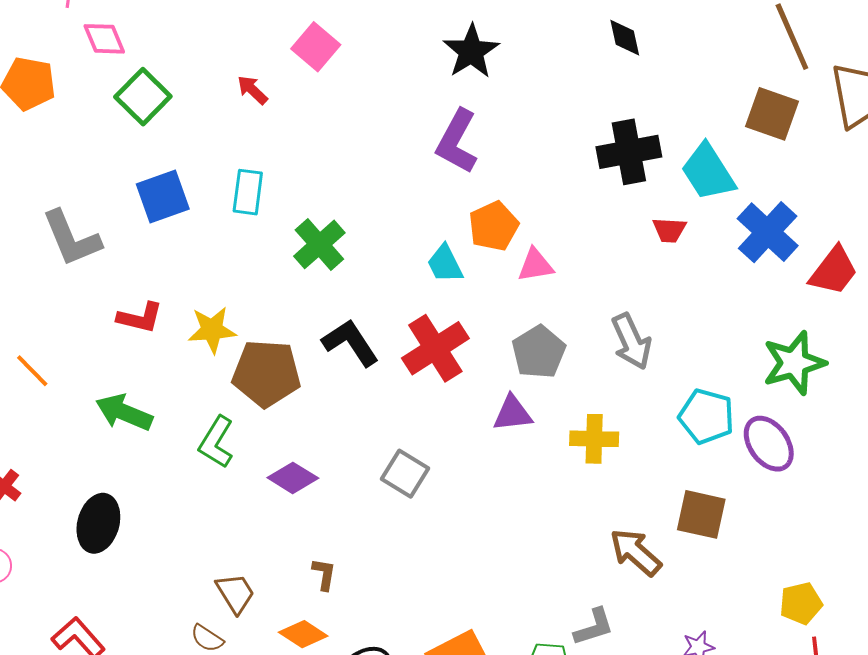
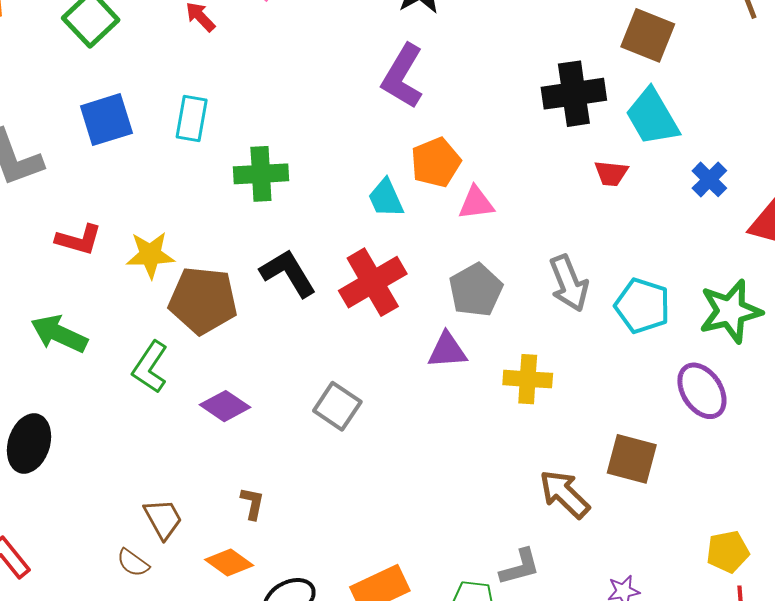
brown square: (772, 114) -> (648, 35), moved
blue cross: (768, 232) -> (709, 179), size x0.6
green cross: (319, 244) -> (261, 174), turned 36
cyan pentagon: (706, 416) -> (642, 306), moved

